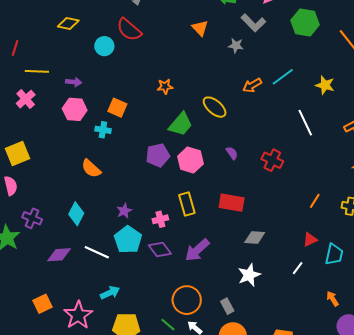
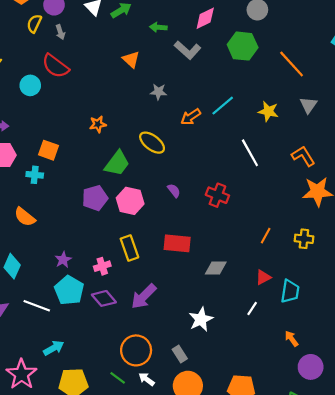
gray star: (236, 46) -> (158, 92), moved
gray diamond: (255, 237) -> (216, 268), moved

